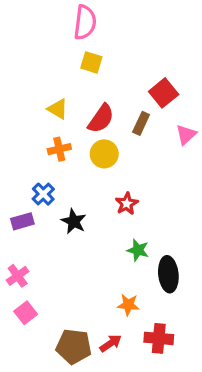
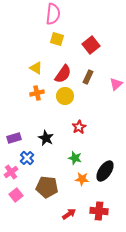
red square: (164, 93) -> (91, 45), moved
blue cross: (43, 194) -> (27, 158), moved
green star: (138, 250) -> (75, 158), moved
black ellipse: (168, 274) -> (105, 171), turned 40
orange star: (128, 305) -> (82, 179), moved
brown pentagon: (74, 346) -> (47, 187), moved

